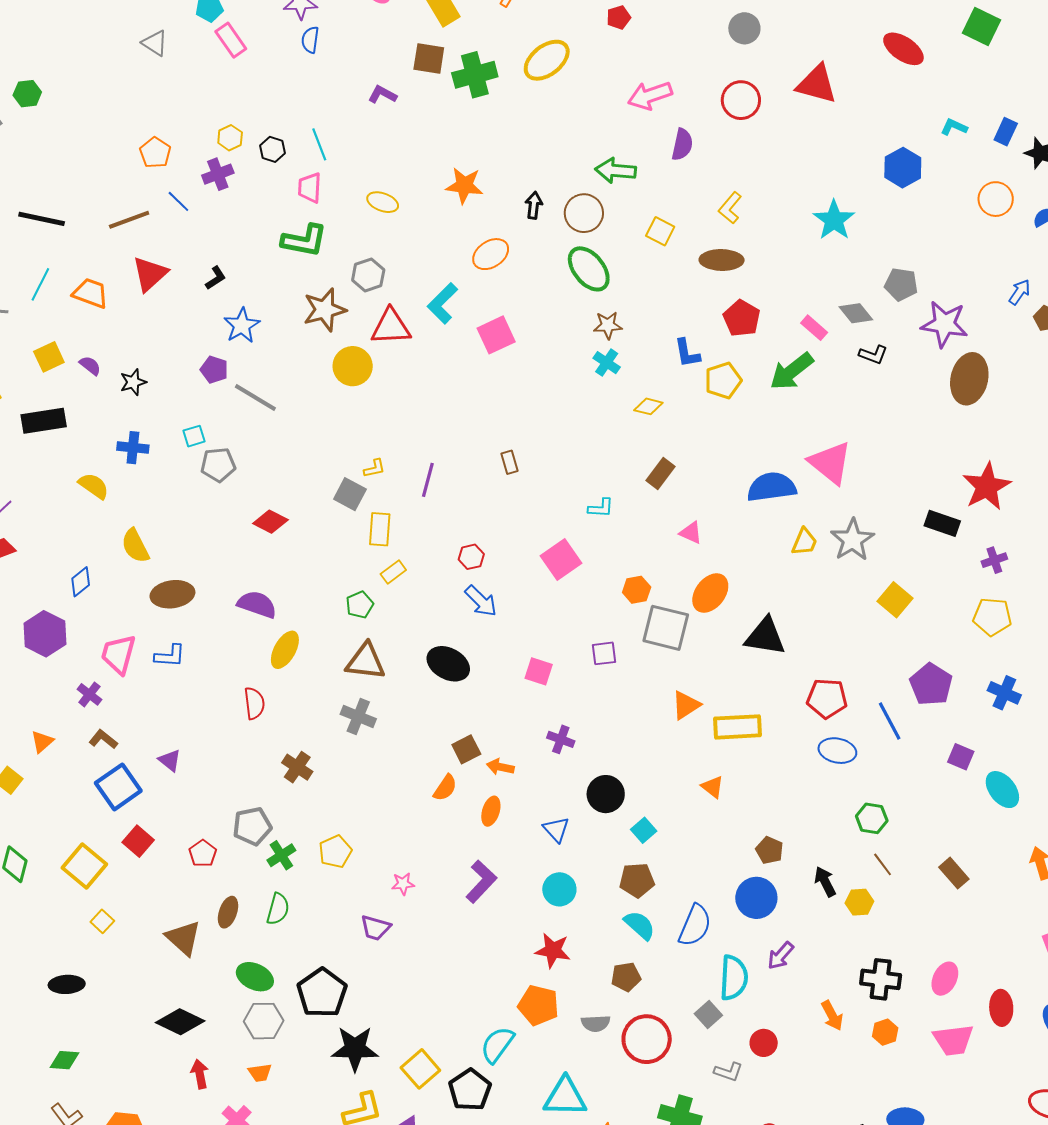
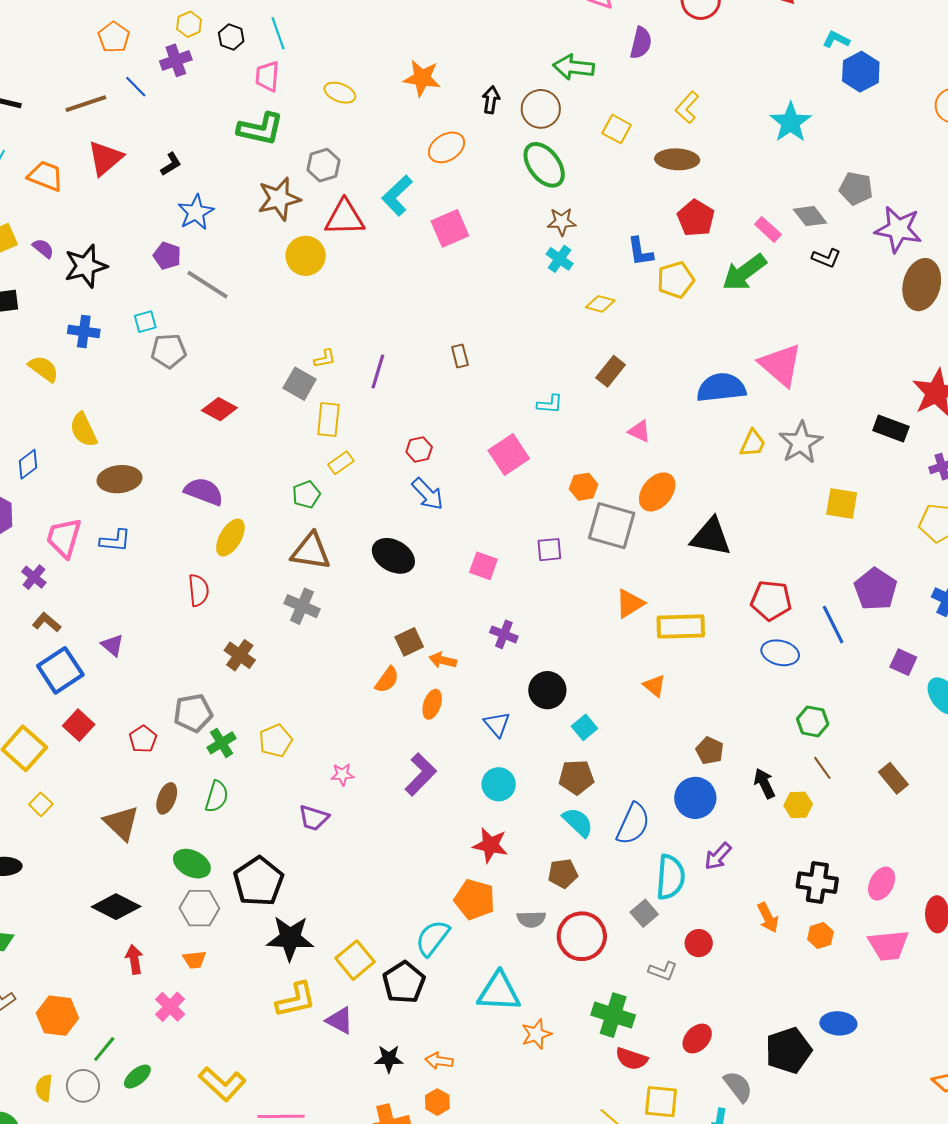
cyan L-shape: (954, 127) -> (836, 40), moved
black star: (133, 382) -> (86, 266), size x1.6
yellow square: (895, 600) -> (842, 504), turned -32

